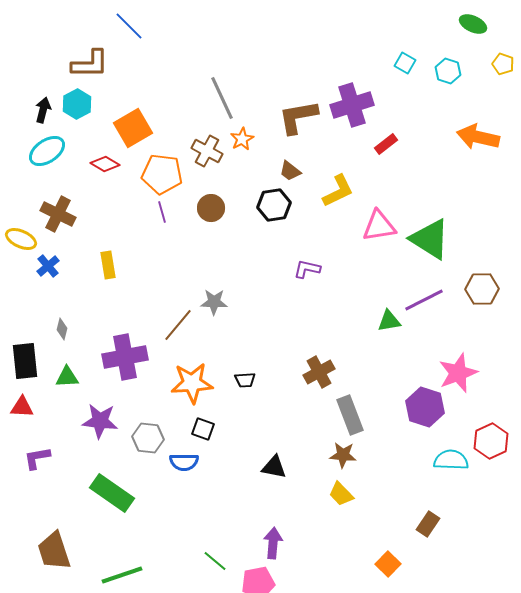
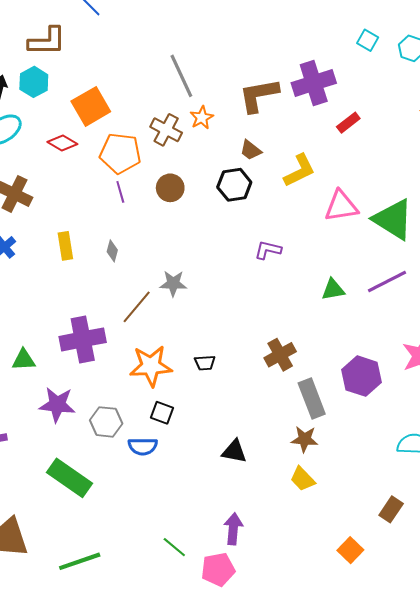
green triangle: (389, 321) -> (333, 290), moved
gray diamond: (62, 329) -> (112, 251), moved
purple hexagon: (425, 407) -> (362, 376), moved

